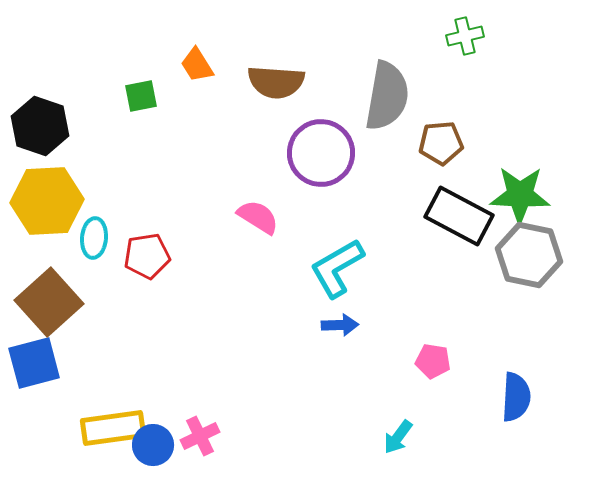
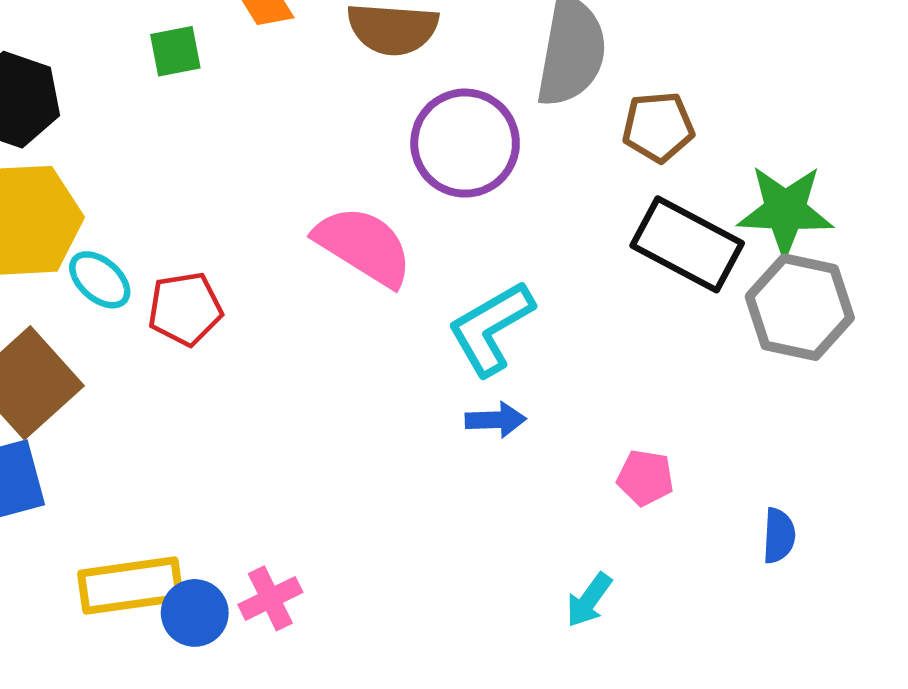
pink semicircle: (258, 217) -> (364, 246), size x1.5
cyan ellipse: (94, 238) -> (100, 280), turned -54
blue semicircle: (516, 397) -> (779, 536), size x0.7

